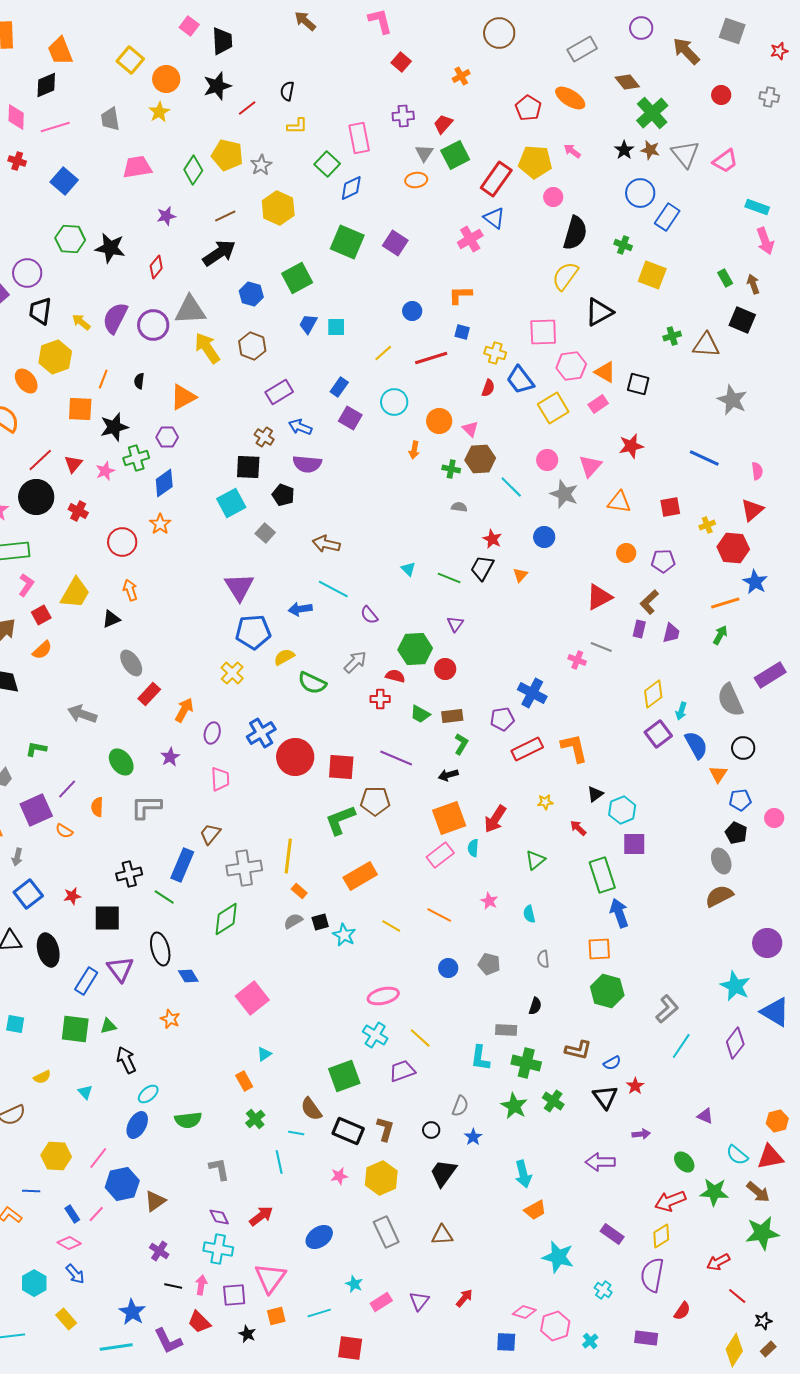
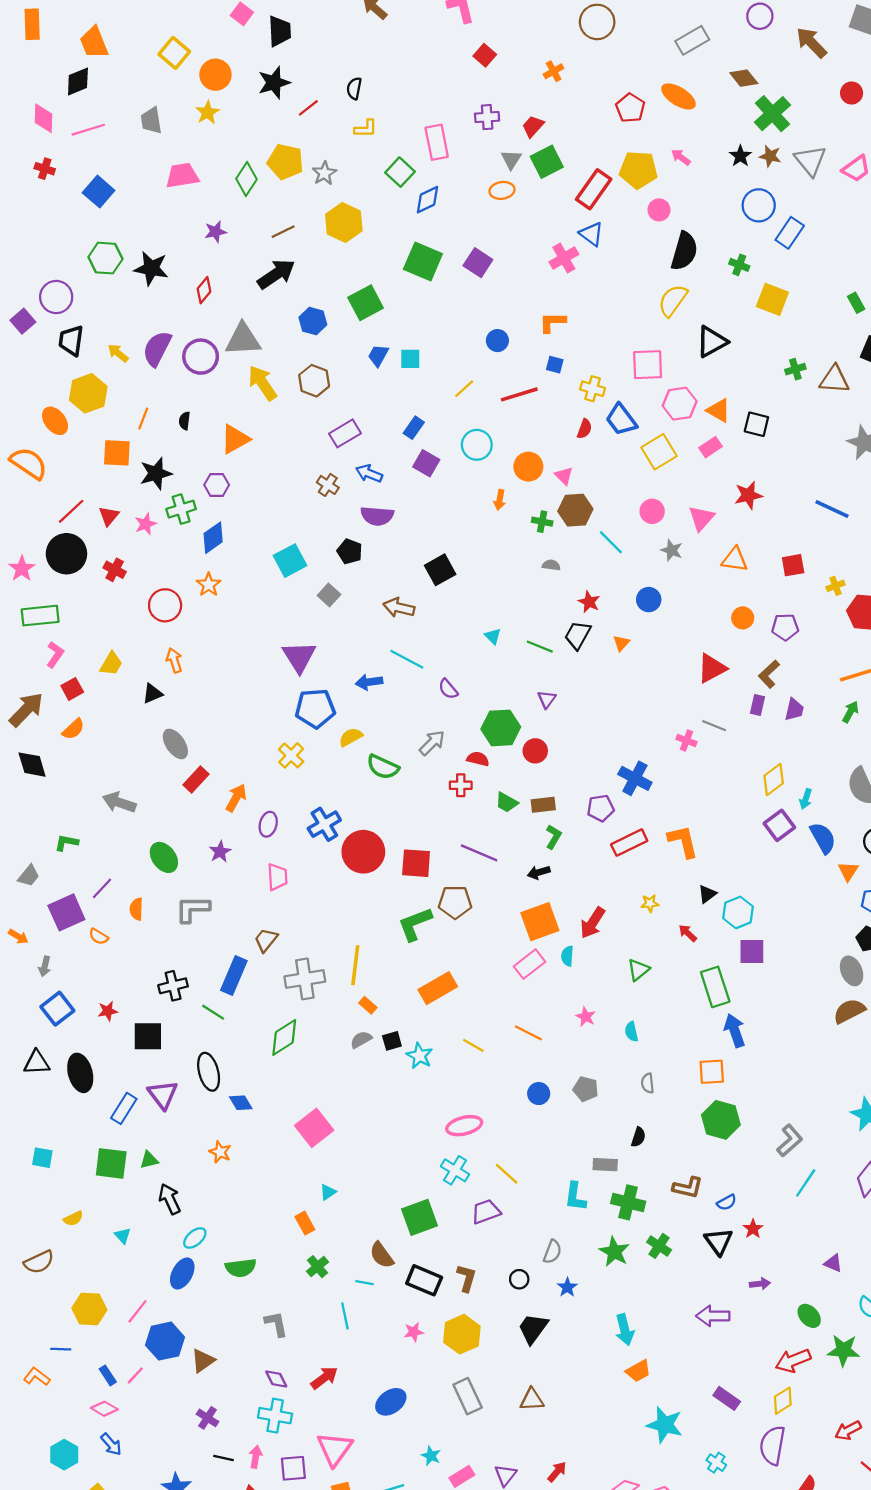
black square: (248, 467) -> (440, 570), moved, turned -32
gray star: (564, 494) -> (672, 550), size x0.7
yellow trapezoid: (75, 593) -> (111, 664), size x0.7

